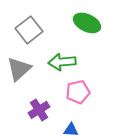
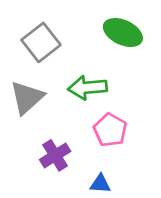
pink pentagon: (78, 92) -> (110, 130), turned -30

